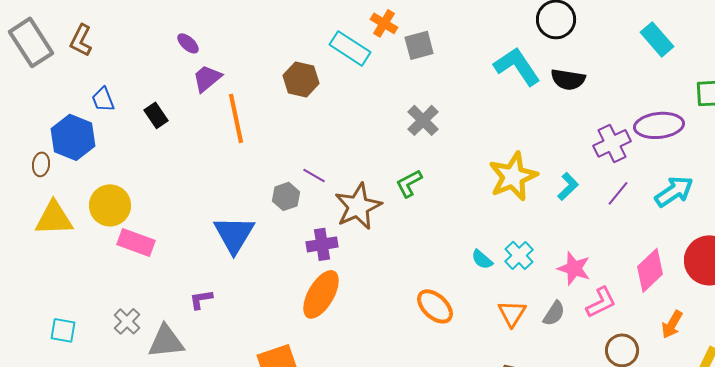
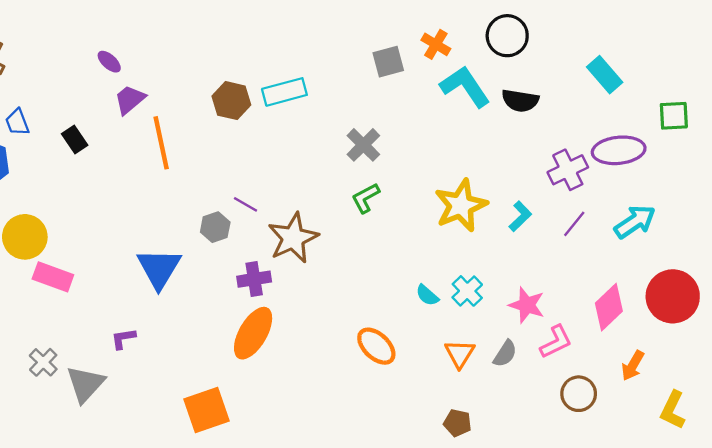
orange cross: (384, 23) -> (436, 44), moved
cyan rectangle: (657, 39) -> (605, 75), moved
gray square: (419, 45) -> (388, 62), moved
cyan rectangle: (350, 48) -> (284, 92), moved, turned -48
green L-shape: (409, 183) -> (366, 198), moved
gray triangle: (166, 341) -> (85, 384), turned -42

